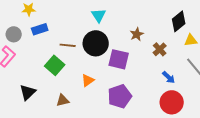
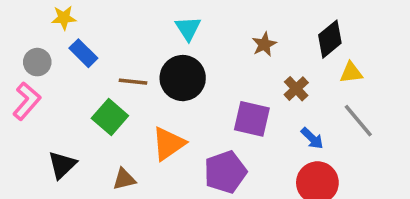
blue rectangle: (40, 29) -> (83, 53), turned 63
brown star: (137, 34) -> (264, 44), moved
purple square: (119, 59) -> (252, 119), moved
orange triangle: (88, 80) -> (168, 144), size x1.5

